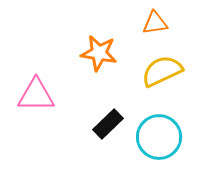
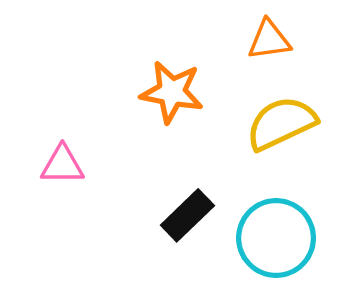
pink triangle: (36, 95) -> (62, 165), size x0.7

